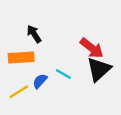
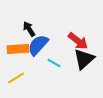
blue semicircle: (40, 81) -> (38, 45), moved, size x1.6

